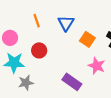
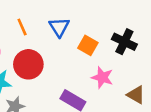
red circle: (39, 50) -> (28, 64), size x1.5

